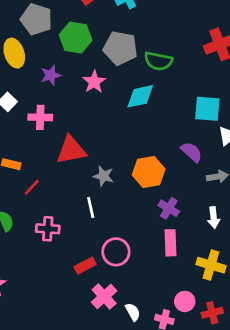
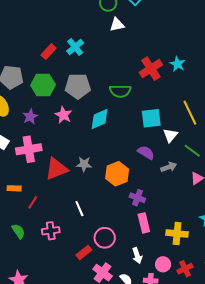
green semicircle: (158, 61) -> (120, 91), moved
pink cross: (40, 117) -> (29, 149), size x1.4
gray star: (104, 176) -> (84, 164), moved
white arrow: (214, 218) -> (137, 256), moved

